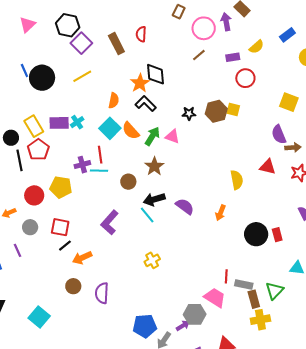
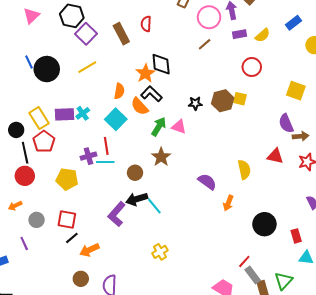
purple rectangle: (233, 57) -> (239, 34), moved
orange semicircle: (131, 131) -> (140, 106), moved
red circle: (34, 195) -> (25, 176), moved
black arrow: (154, 199) -> (137, 199), moved
purple semicircle: (185, 206) -> (207, 182), moved
red rectangle: (277, 235) -> (296, 236), moved
red line: (226, 276) -> (244, 261), moved, turned 40
gray rectangle: (244, 284) -> (253, 275), turned 42

